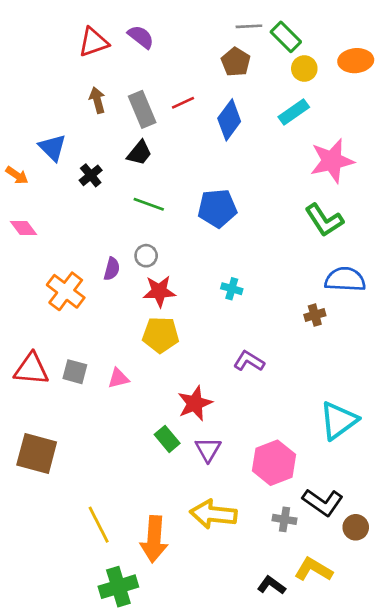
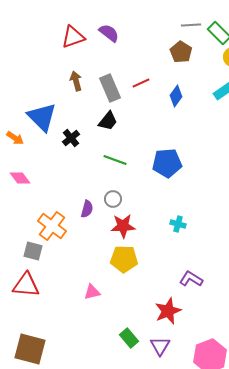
blue diamond: (229, 120) -> (176, 96), size x0.7
blue triangle: (52, 148) -> (42, 117), size x1.4
gray square: (75, 372) -> (33, 251), moved
red star: (195, 403) -> (168, 311), moved

